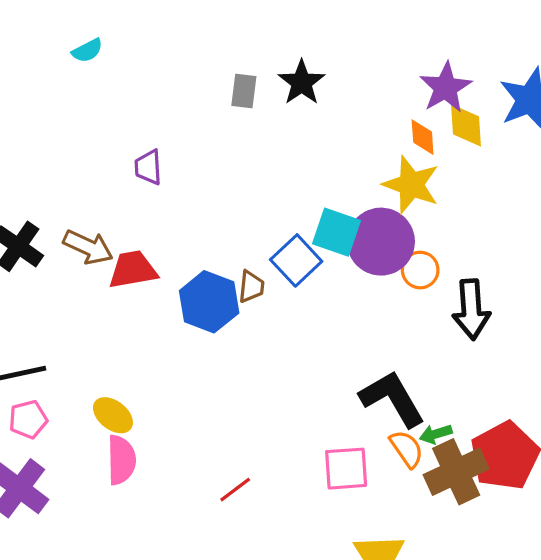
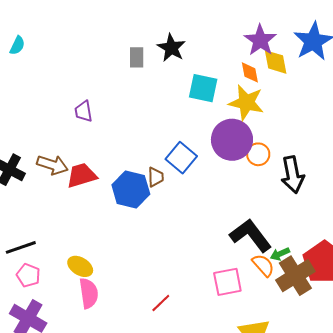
cyan semicircle: (87, 51) -> (17, 45), moved, turned -30
cyan square: (336, 232) -> (203, 88), moved
pink pentagon: (28, 419) -> (28, 275), turned -30

